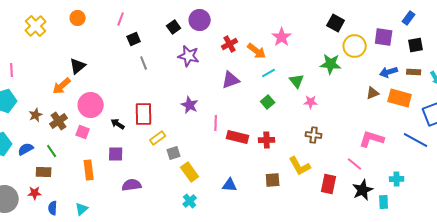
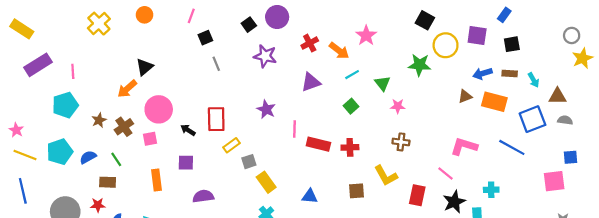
pink square: (83, 132) -> (150, 139), turned -32

